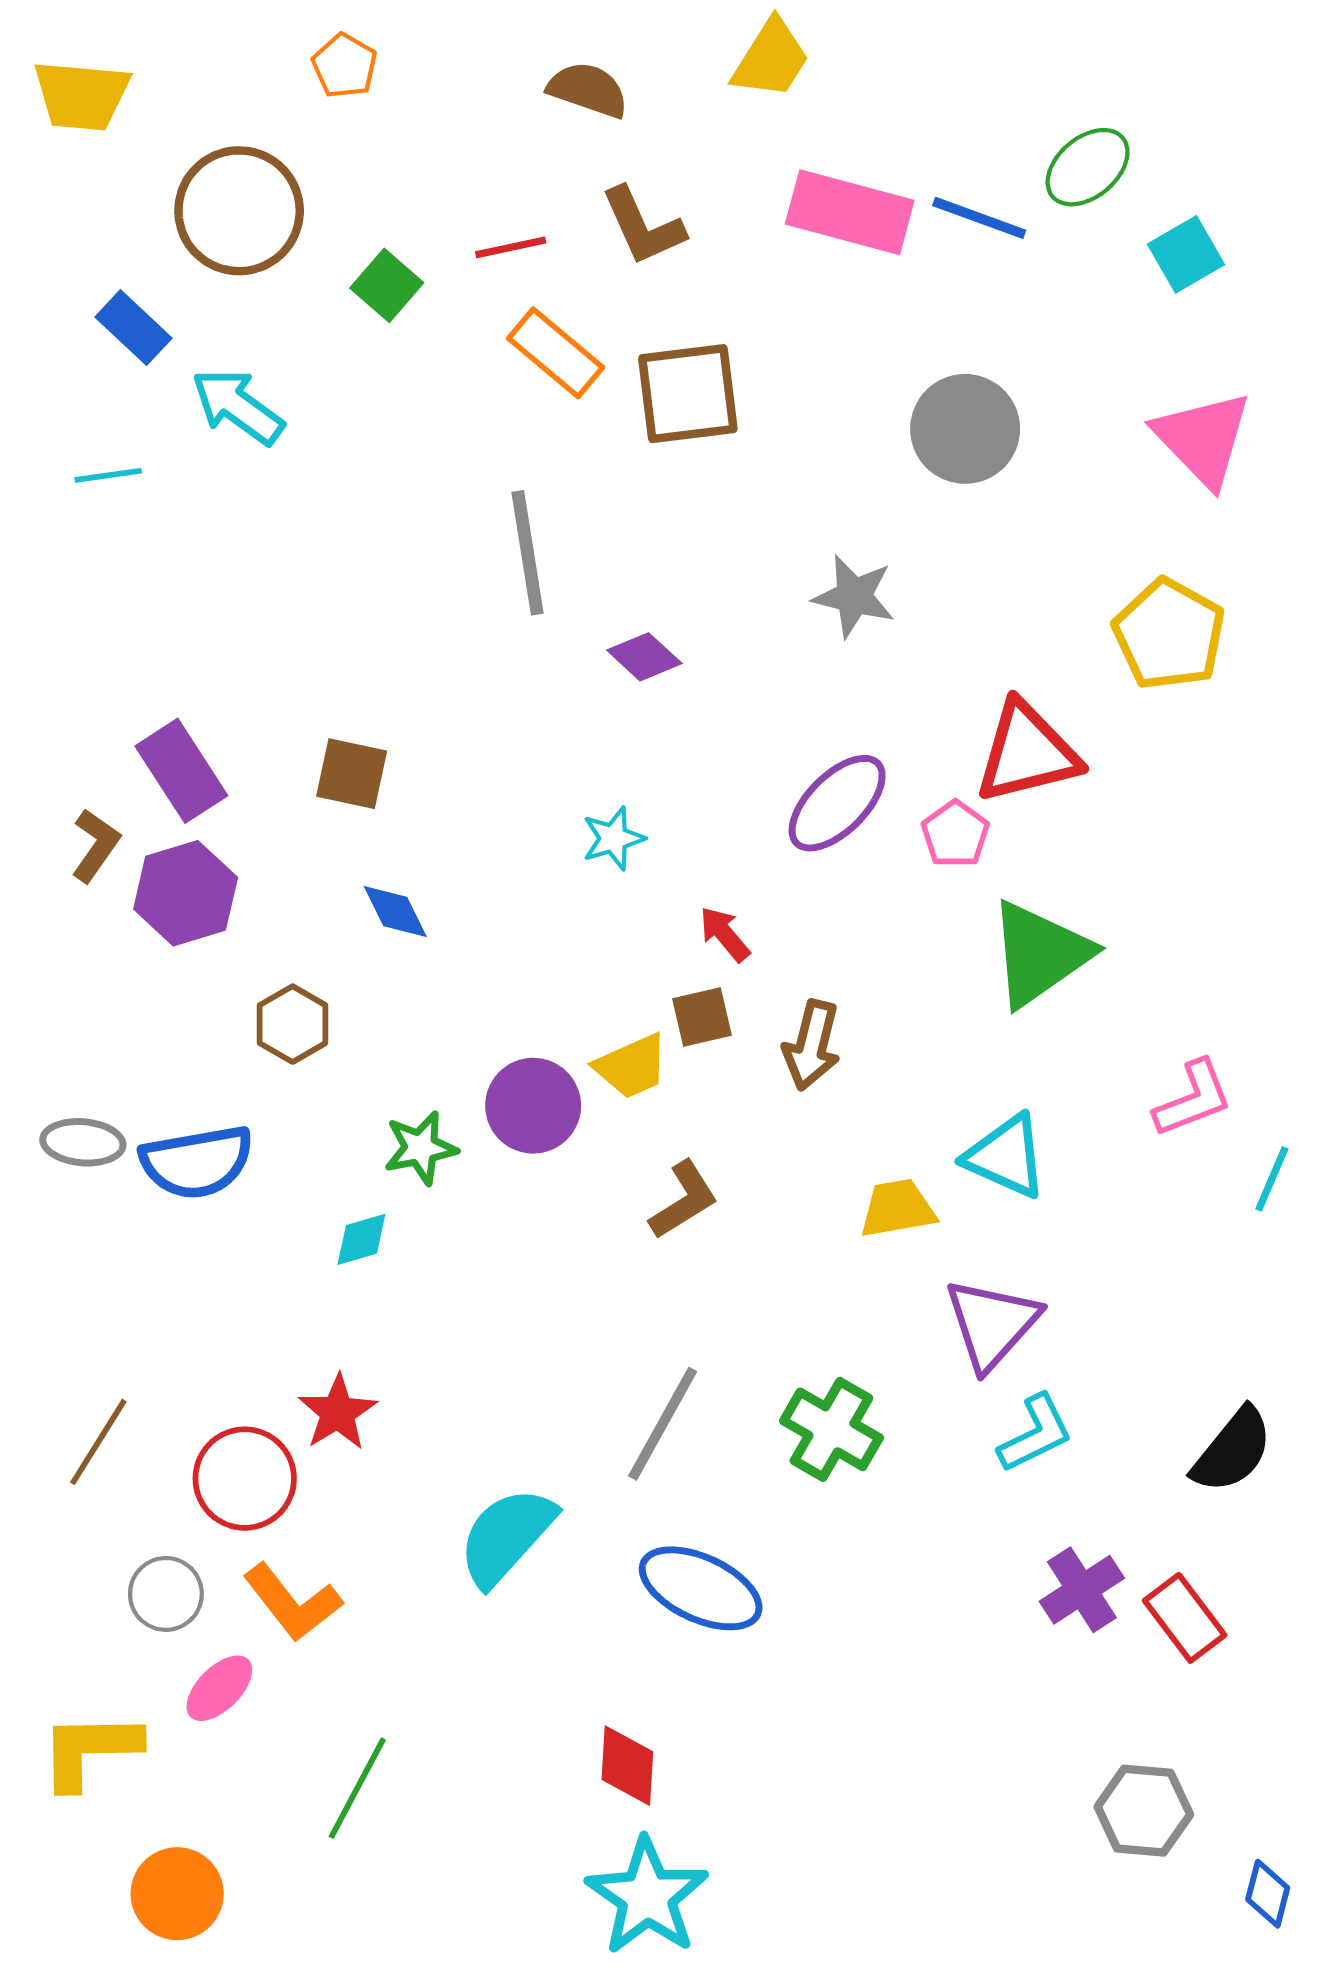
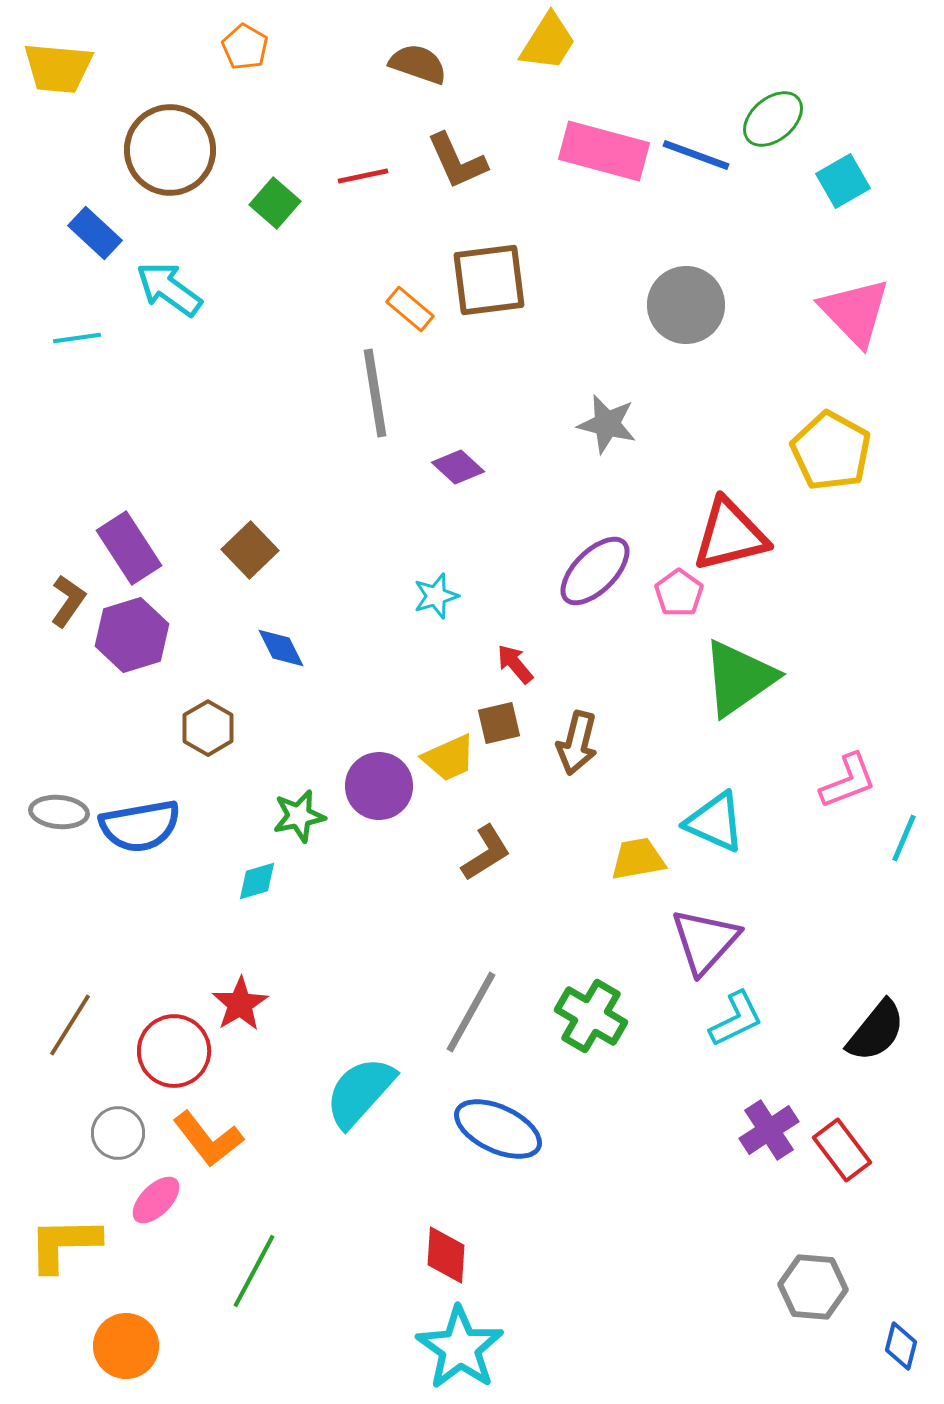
orange rectangle: (556, 353) -> (410, 309), moved, size x0.7
brown square: (352, 774) -> (250, 550), turned 34

